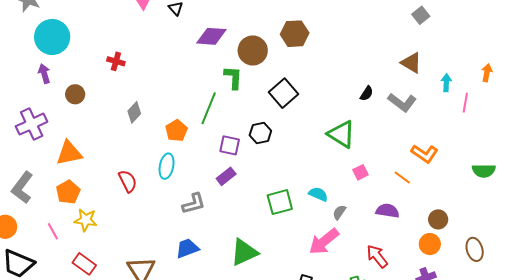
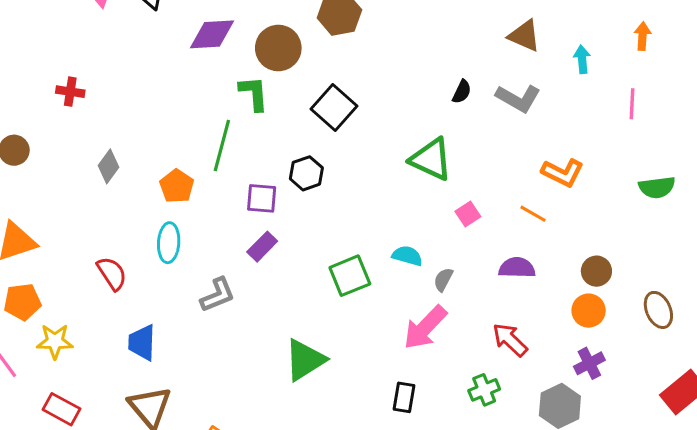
pink line: (465, 103) -> (632, 104), moved
orange pentagon: (68, 192) -> (22, 302), turned 30
blue trapezoid: (187, 248) -> (142, 343), moved, turned -60

